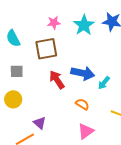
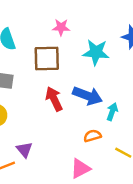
cyan star: (84, 25) -> (96, 52), moved, turned 30
cyan arrow: (104, 83) -> (112, 112), turned 152
orange semicircle: (82, 104) -> (92, 136), moved, turned -56

